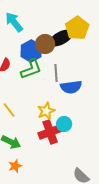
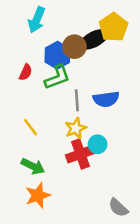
cyan arrow: (14, 22) -> (37, 20), turned -120
gray line: (56, 73) -> (77, 100), moved
orange star: (15, 166) -> (38, 195), size x1.5

